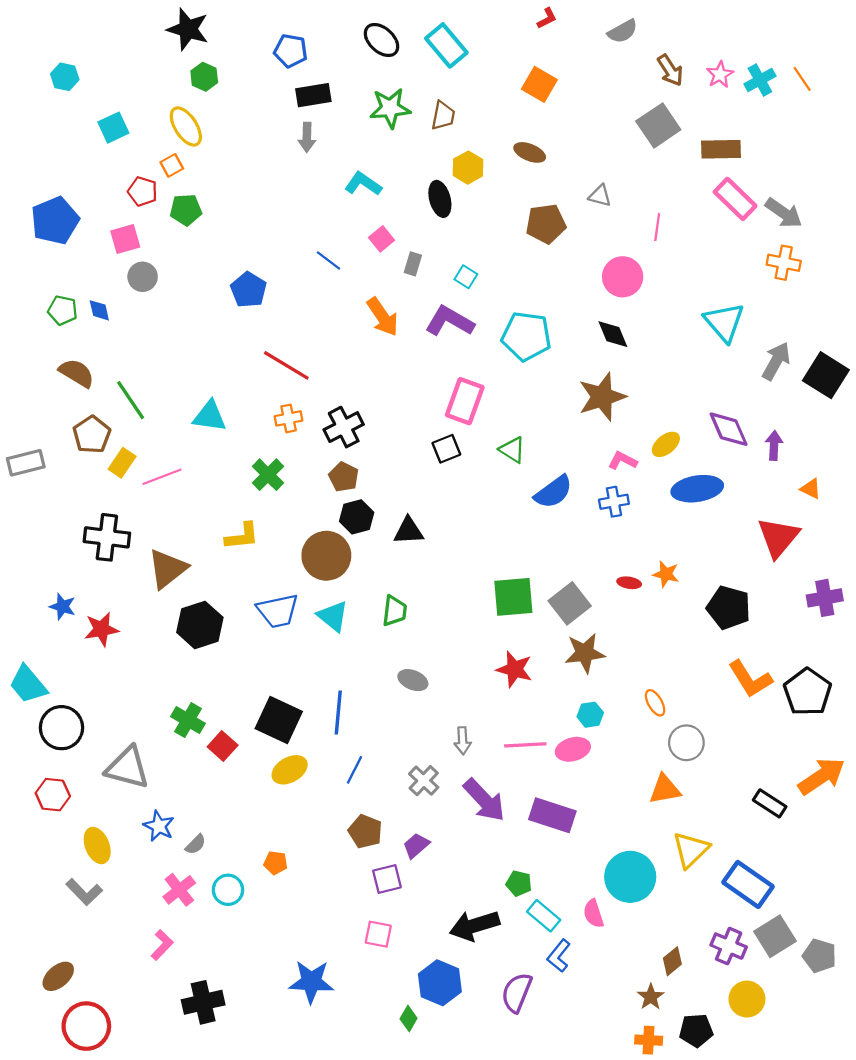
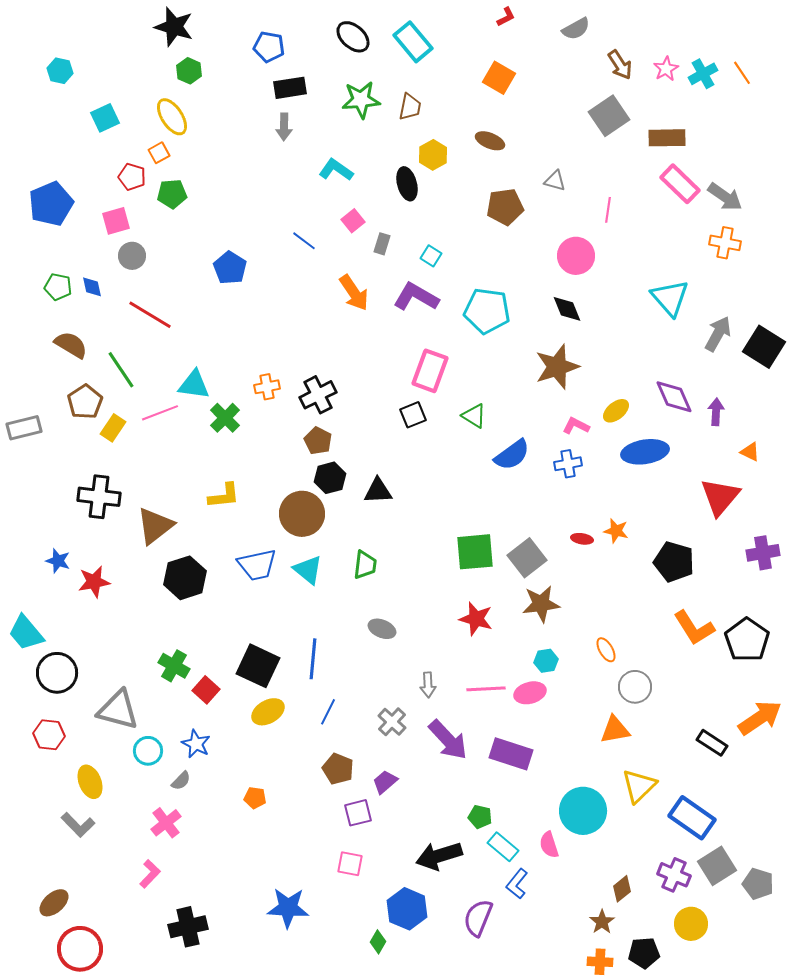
red line: (286, 365) -> (150, 315), moved
green cross: (268, 475) -> (225, 418), moved
pink line: (162, 477) -> (160, 413), moved
blue star: (159, 826) -> (196, 744), moved
cyan circle: (228, 890) -> (148, 751), moved

